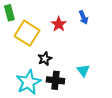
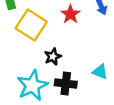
cyan triangle: (83, 70) -> (100, 72), turned -32

